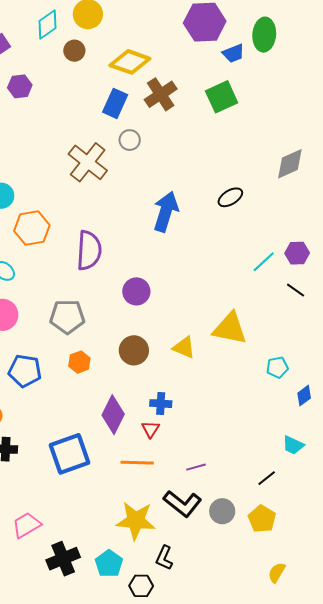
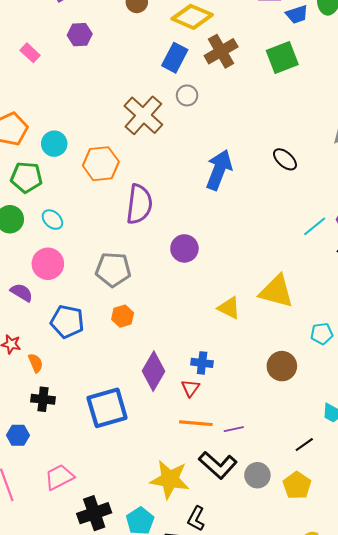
black ellipse: (230, 197) -> (285, 159), turned 70
orange hexagon: (32, 228) -> (101, 164), moved
brown circle: (134, 350) -> (282, 366), moved
orange line: (137, 463) -> (196, 423), moved

